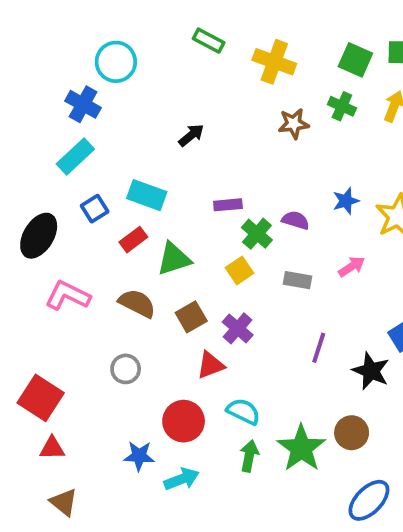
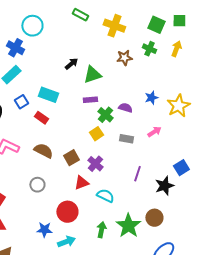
red rectangle: (133, 240) -> (41, 118), turned 72
green triangle: (174, 259) -> (92, 75), moved
black star: (371, 371) -> (164, 186), turned 30
cyan semicircle: (243, 411) -> (105, 196), moved

